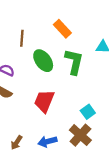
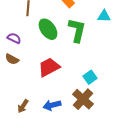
red trapezoid: (44, 101) -> (49, 67), turned 40

